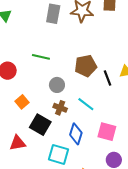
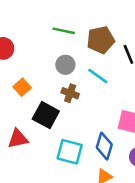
green line: (41, 57) -> (64, 31), moved
cyan line: (86, 104) -> (98, 76), moved
blue diamond: (76, 134) -> (104, 146), moved

